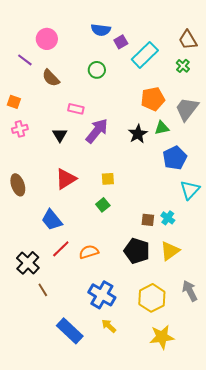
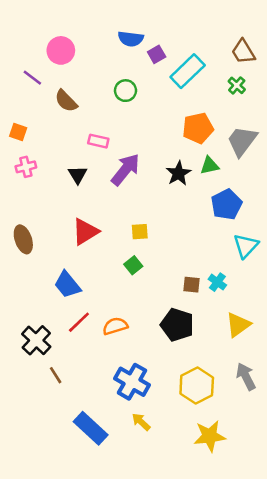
yellow triangle: (170, 251) -> (238, 325), moved

